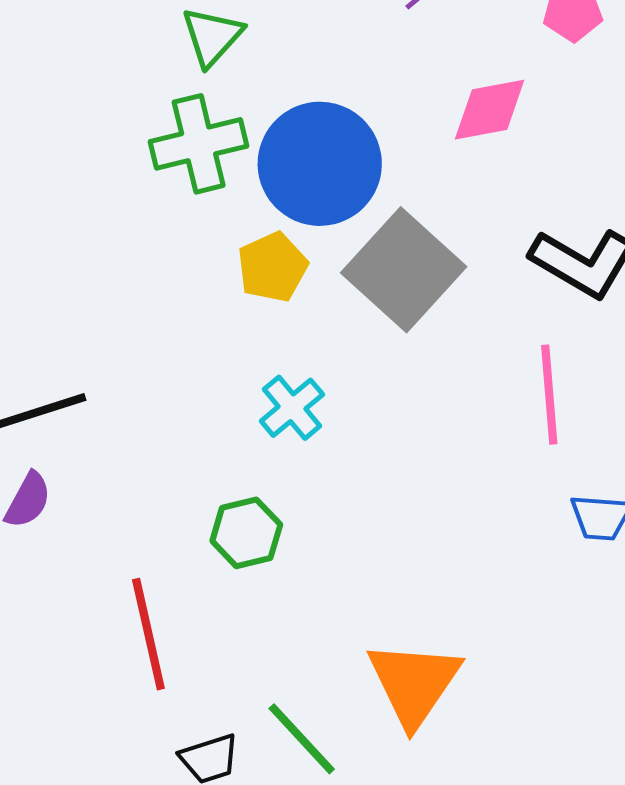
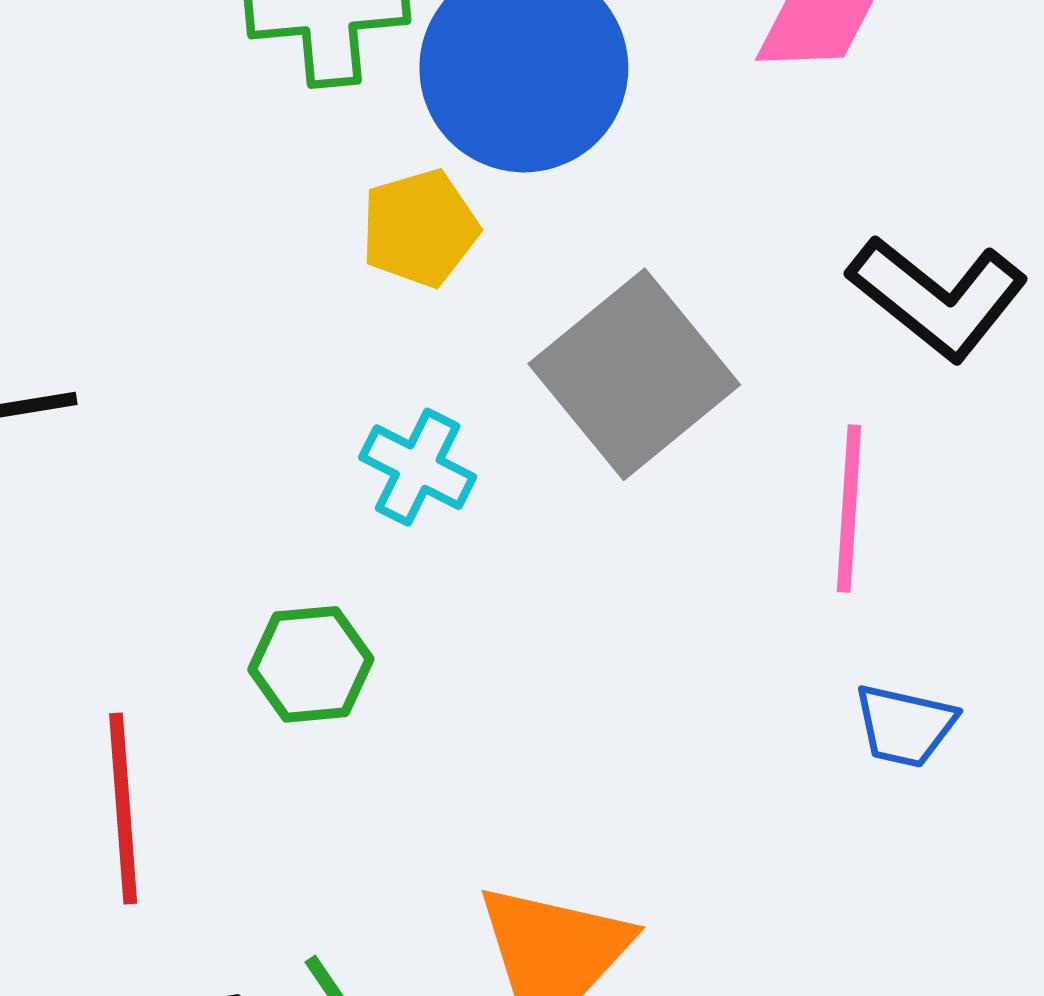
gray square: (404, 270) -> (634, 374), moved
cyan cross: (292, 408) -> (418, 467), turned -32

